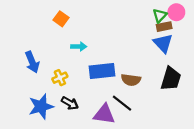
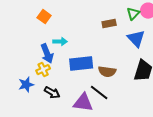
brown rectangle: (164, 27) -> (109, 24), moved
blue arrow: (32, 62) -> (47, 54), moved
blue star: (41, 106) -> (26, 85), moved, size x0.7

